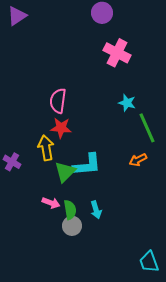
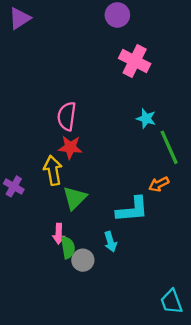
cyan L-shape: (87, 165) -> (132, 209), moved
pink arrow: (51, 203) -> (59, 234), turned 72
green semicircle: (70, 210) -> (68, 247), moved

